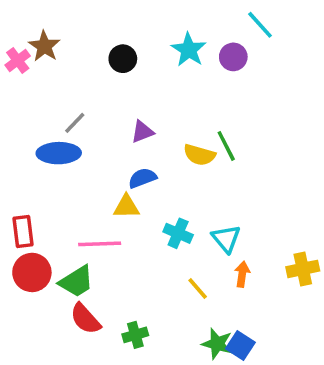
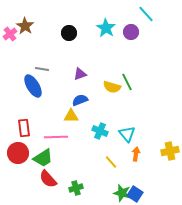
gray line: (75, 123) -> (42, 69), turned 56
blue ellipse: (59, 153) -> (33, 86), turned 60
red rectangle: (23, 231) -> (24, 128), moved

